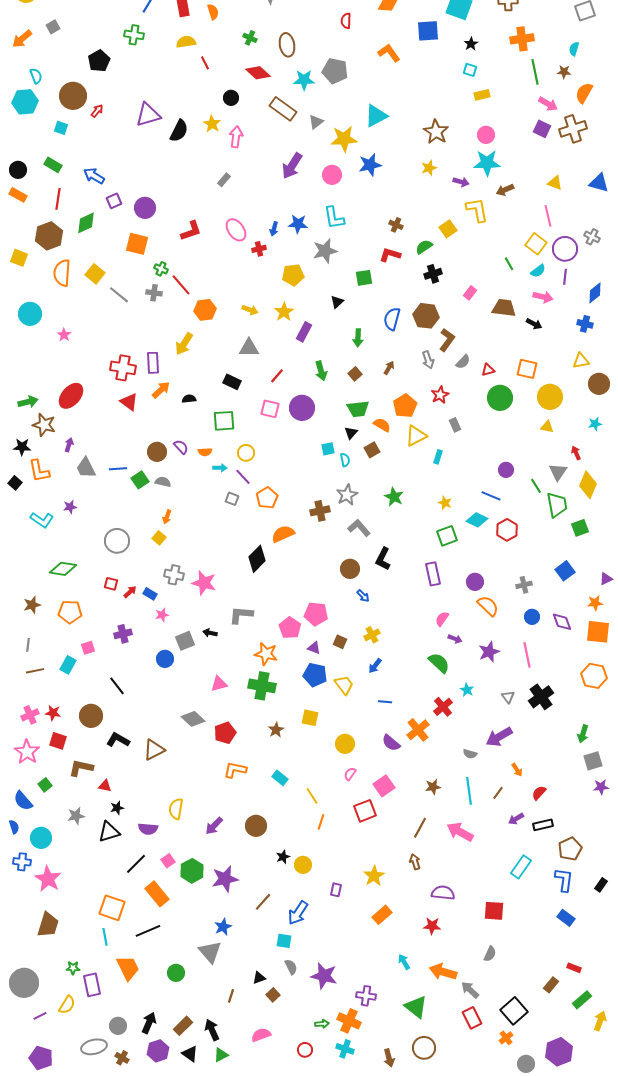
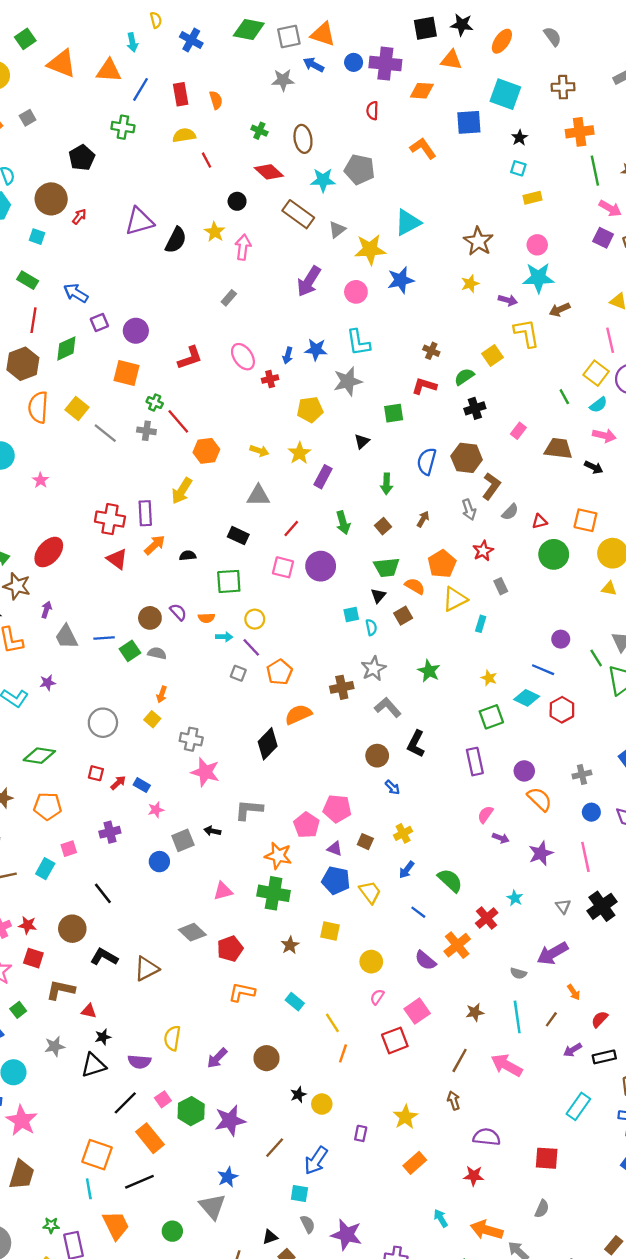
gray cross: (174, 575) -> (191, 739), moved
green semicircle: (439, 663) -> (450, 880), moved
blue line: (385, 702) -> (418, 912), turned 32

